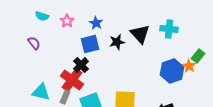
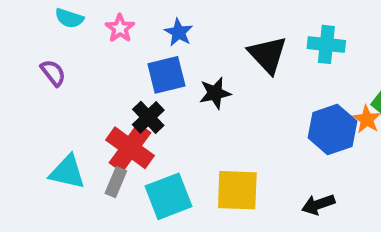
black star: (117, 42) -> (215, 93), moved

